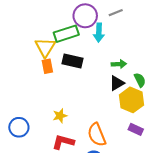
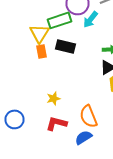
cyan arrow: (99, 33) -> (90, 19), turned 36
blue circle: (19, 127) -> (14, 119), moved

